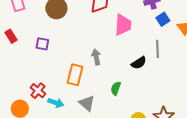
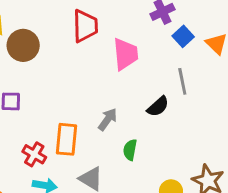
gray arrow: (96, 57) -> (108, 119), moved, turned 56
red cross: (38, 91) -> (34, 154), moved

